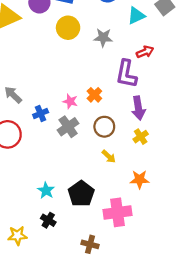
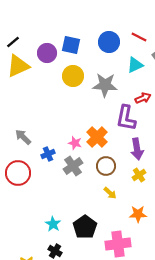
gray star: (103, 38) -> (105, 85), size x1.4
orange cross: (94, 95) -> (97, 137), size x1.5

